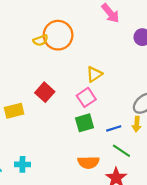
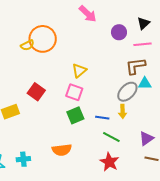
pink square: (86, 97) -> (74, 92), turned -30
blue line: (114, 128) -> (102, 118), turned 32
orange semicircle: (88, 162) -> (62, 150), moved

